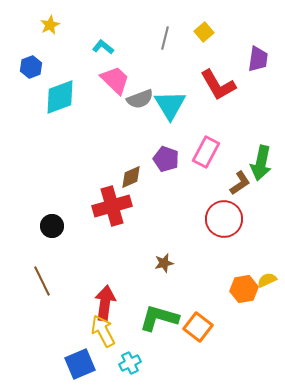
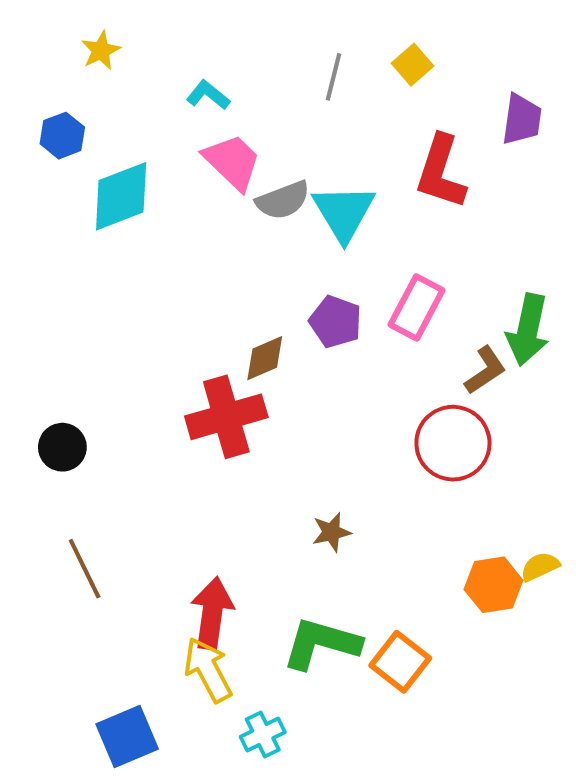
red L-shape: (218, 85) -> (441, 172), turned 48
black circle: (52, 226) -> (62, 447), moved
blue square: (80, 364) -> (127, 737), moved

